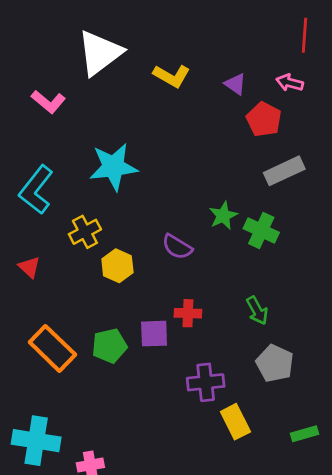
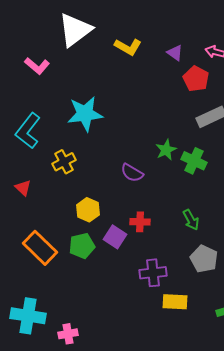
yellow hexagon: (117, 266) -> (88, 210), moved
purple square: (154, 334) -> (115, 237), turned 35
yellow rectangle: (235, 422) -> (175, 302), turned -60

